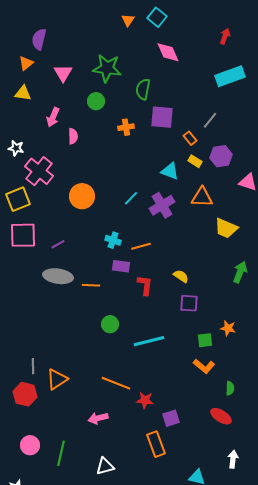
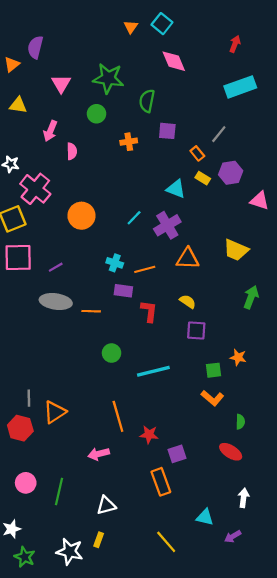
orange triangle: (26, 63) -> (12, 64), moved
purple square: (162, 117) -> (167, 131), size x0.7
orange triangle: (202, 197) -> (188, 259), moved
orange line: (116, 383) -> (118, 416), turned 52

